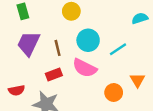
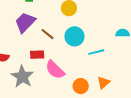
brown line: (58, 48) -> (48, 34), turned -56
pink semicircle: (85, 68) -> (55, 70), moved

